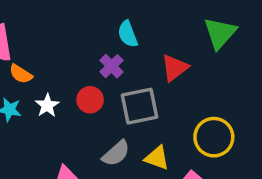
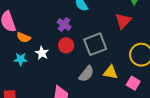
purple cross: (111, 66) -> (64, 24), moved
red triangle: (175, 68) -> (123, 21), moved

